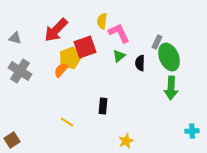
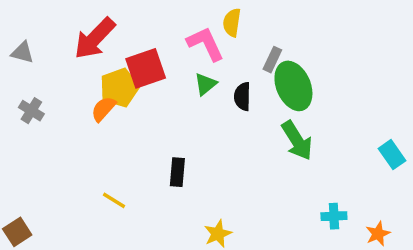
yellow semicircle: (102, 21) -> (232, 23), moved
gray cross: (20, 71) -> (31, 111), size x0.6
green arrow: (171, 88) -> (297, 140), turned -35

